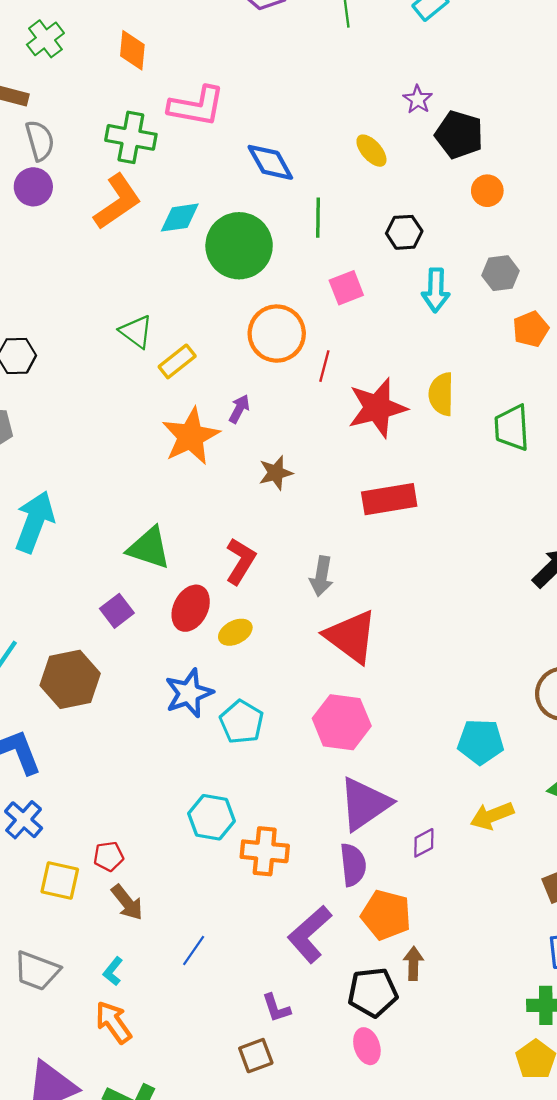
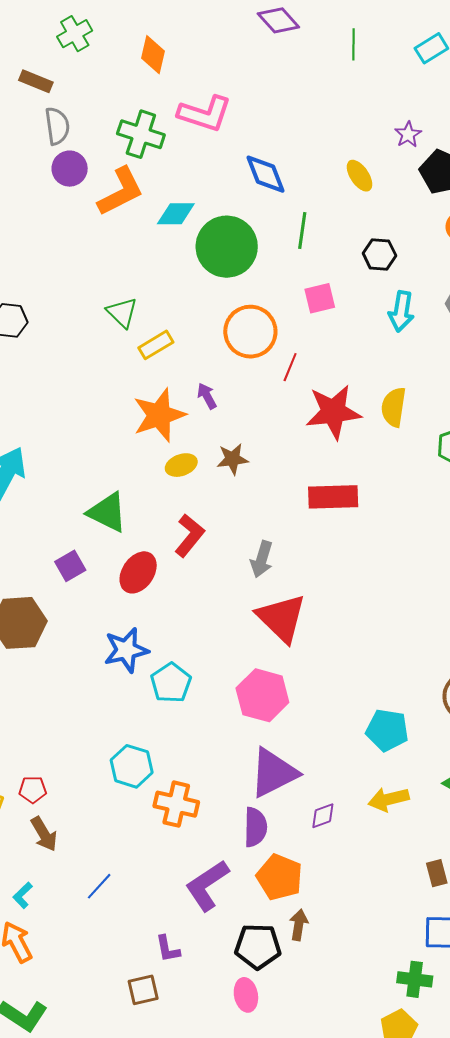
purple circle: (33, 187) -> (70, 169), moved
purple arrow: (239, 409) -> (207, 396), turned -64
yellow ellipse: (235, 632) -> (181, 465), moved

